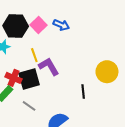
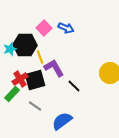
black hexagon: (16, 26) -> (25, 45), moved
red cross: (13, 78) -> (20, 79), turned 35
black line: (83, 91) -> (74, 86), moved, turned -40

